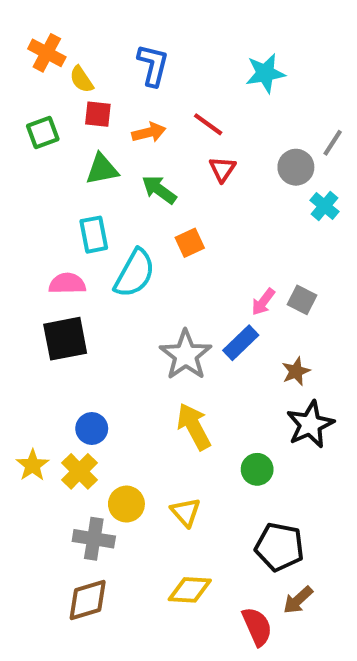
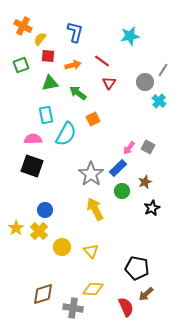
yellow semicircle: (82, 79) -> (40, 39), turned 72
black square: (65, 339) -> (32, 166), turned 30
black star: (310, 424) -> (152, 208), size x0.7
green circle: (257, 469) -> (122, 191), moved
gray cross: (94, 539) -> (73, 308), moved

